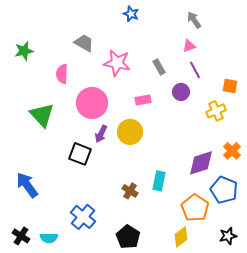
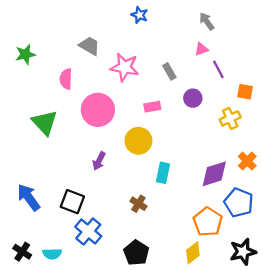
purple line: (195, 70) -> (218, 69), moved
purple arrow: (101, 134) -> (99, 161), moved
black square: (80, 154) -> (72, 202), moved
cyan rectangle: (159, 181) -> (163, 173), moved
black star: (228, 236) -> (243, 252), size x1.4

